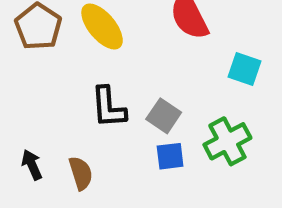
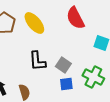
green cross: (227, 141) -> (93, 77), turned -35

